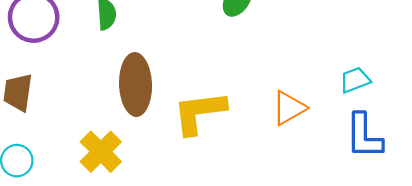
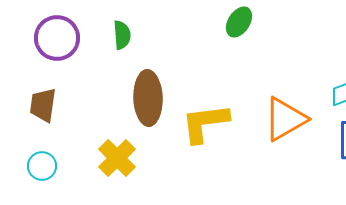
orange triangle: (289, 108) -> (285, 119), size x1.4

